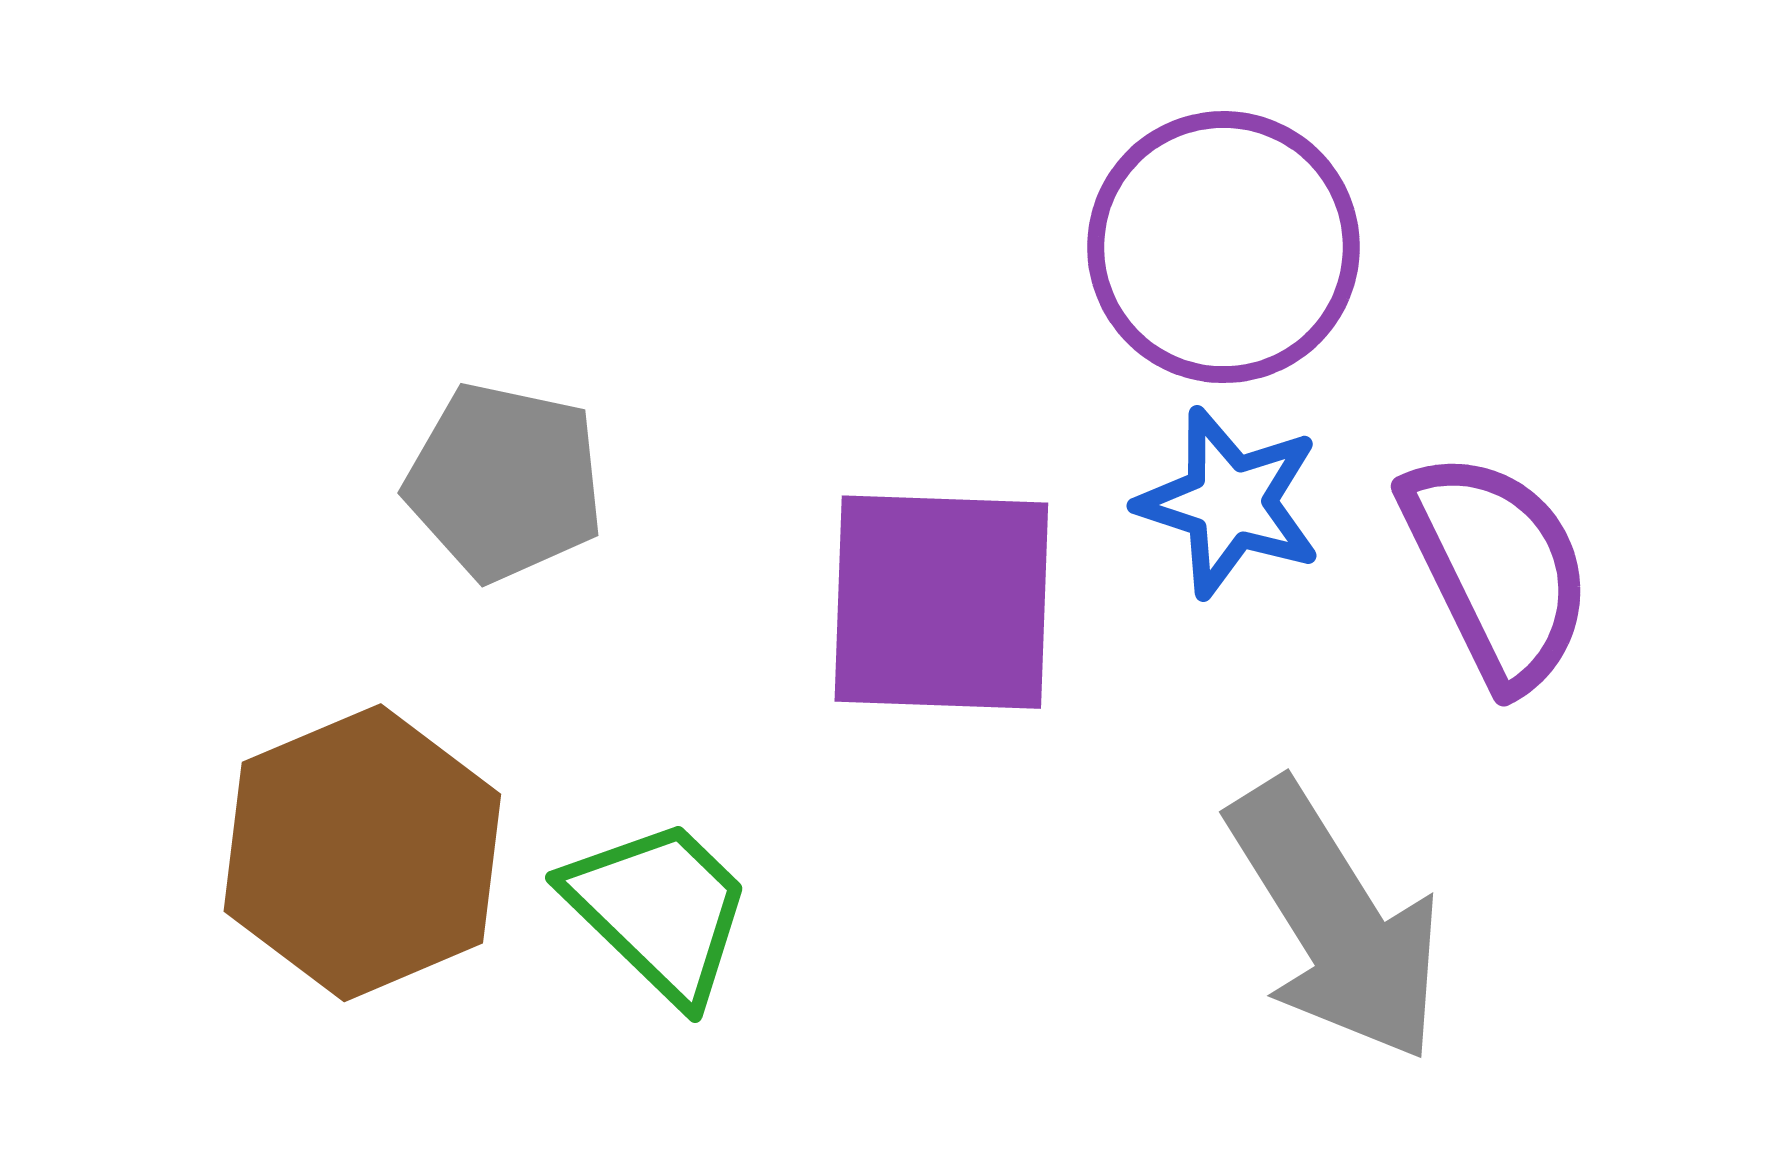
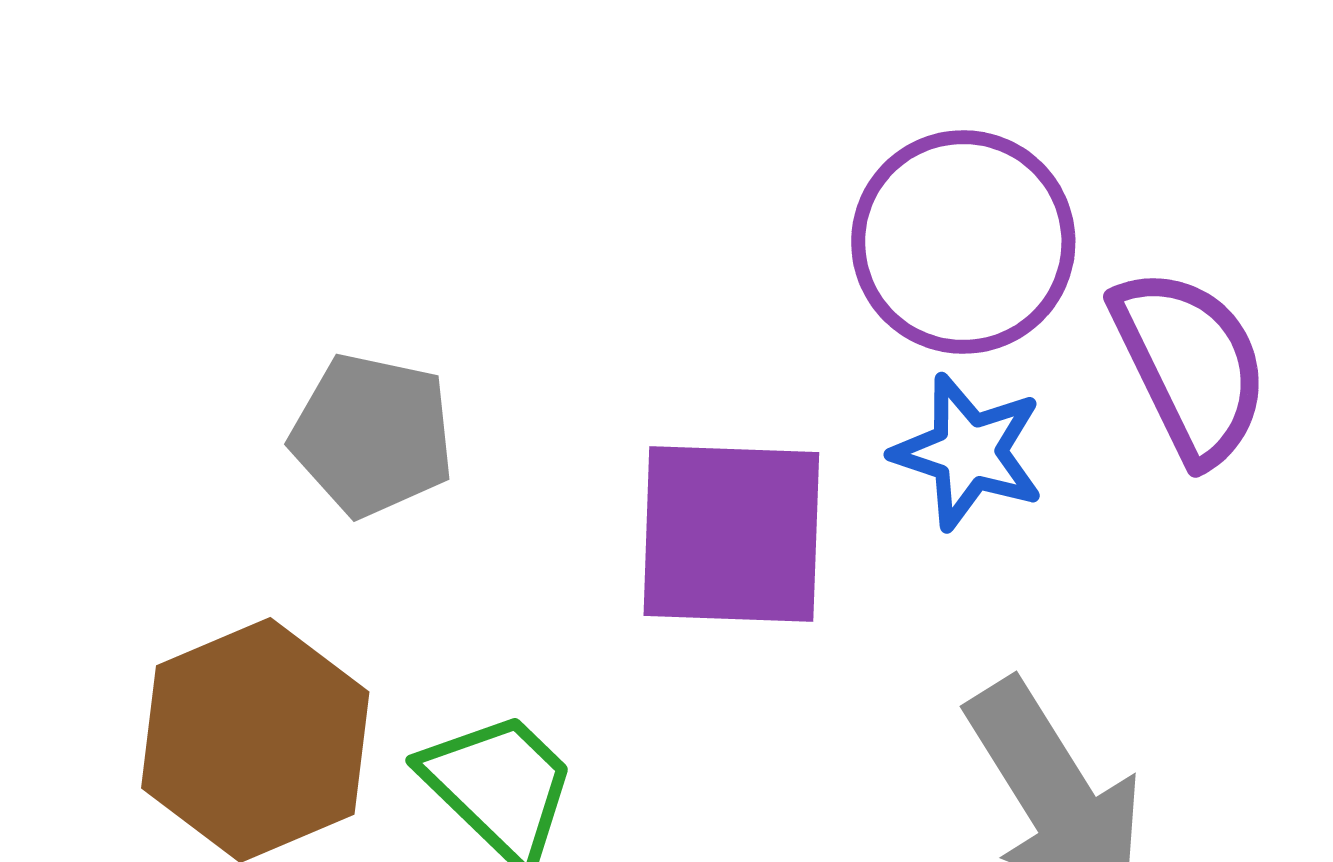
purple semicircle: (1497, 569) -> (1190, 365), moved

